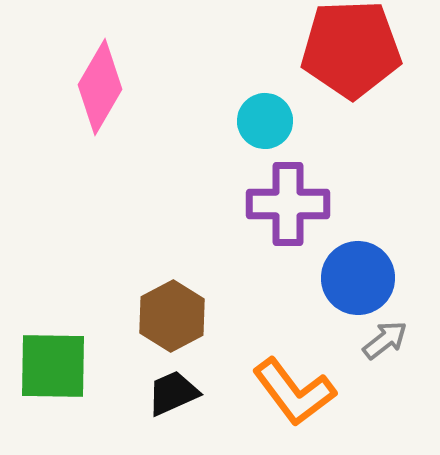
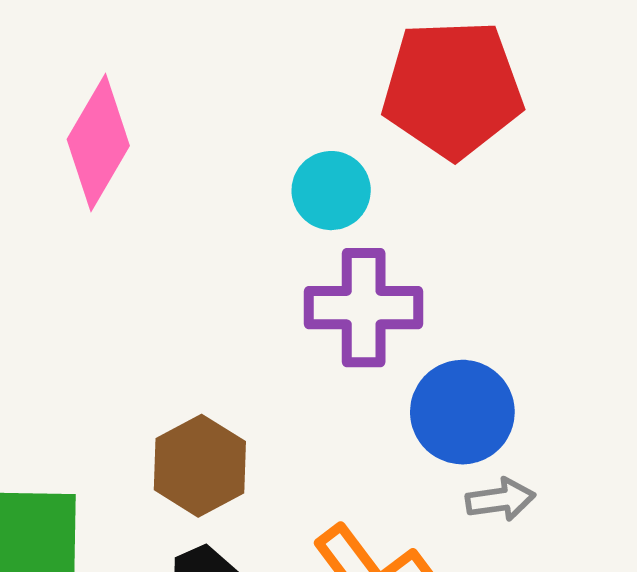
gray arrow: (385, 340) -> (500, 500), turned 30

